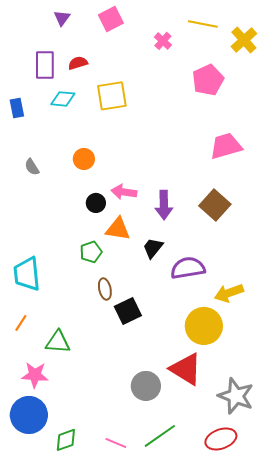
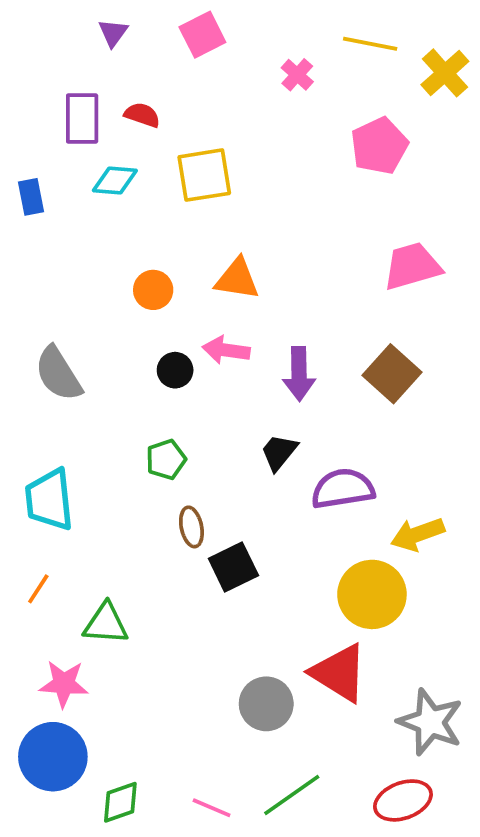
red semicircle: (78, 63) -> (142, 115), turned 36
gray semicircle: (32, 167) -> (58, 374), moved, size x1.8
orange triangle: (118, 229) -> (237, 279), moved

